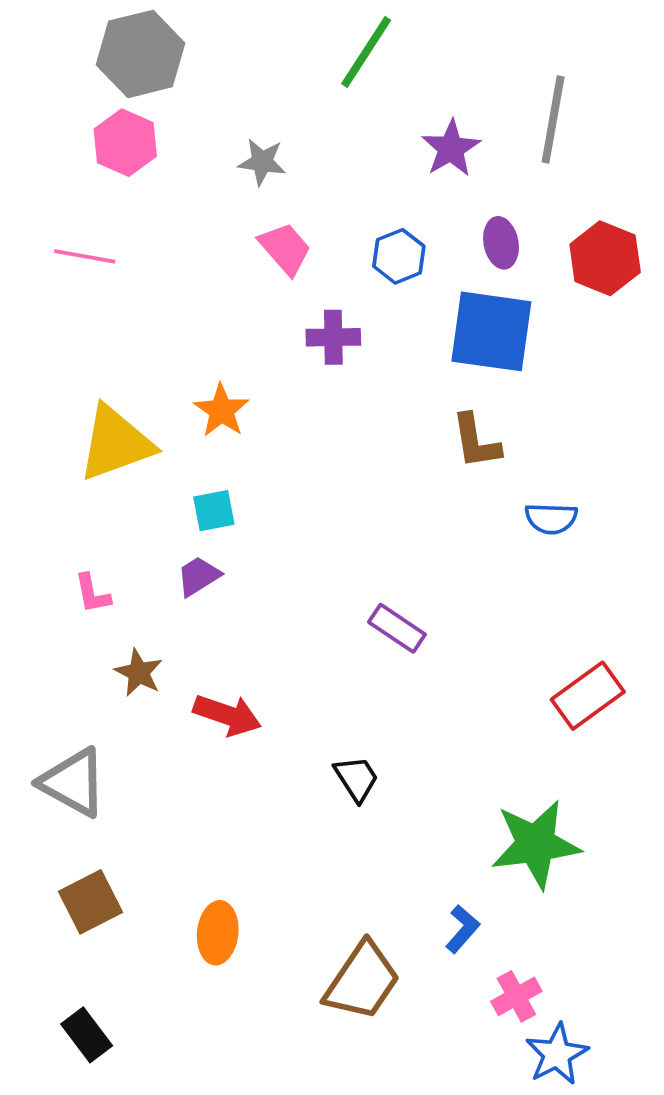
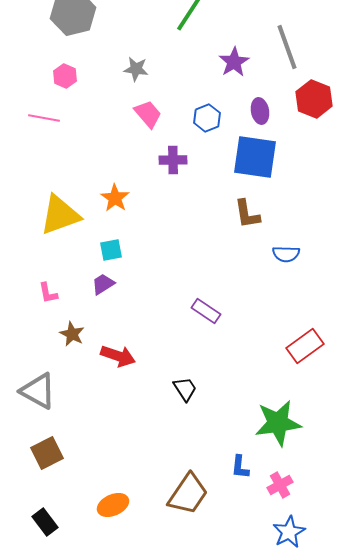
gray line: (553, 119) -> (287, 47), turned -30
pink hexagon: (125, 143) -> (65, 76), moved, size x0.7
red hexagon: (605, 258) -> (314, 99), moved
blue L-shape: (462, 929) -> (240, 467), turned 145
orange ellipse: (218, 933) -> (113, 505), moved, turned 60
pink cross: (516, 996) -> (280, 485), moved

